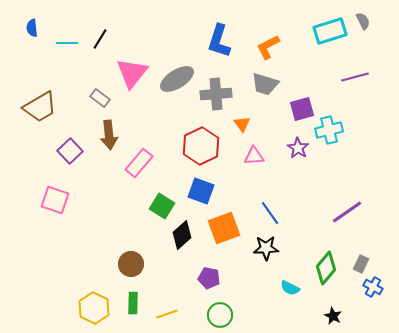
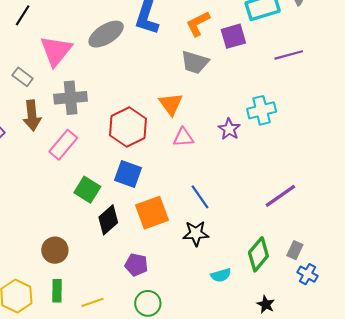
gray ellipse: (177, 79) -> (106, 34), moved
gray cross: (216, 94) -> (71, 98), moved
purple square: (302, 109) -> (233, 36), moved
orange triangle: (242, 124) -> (171, 104), size x1.4
cyan semicircle: (290, 288) -> (221, 275), turned -42

